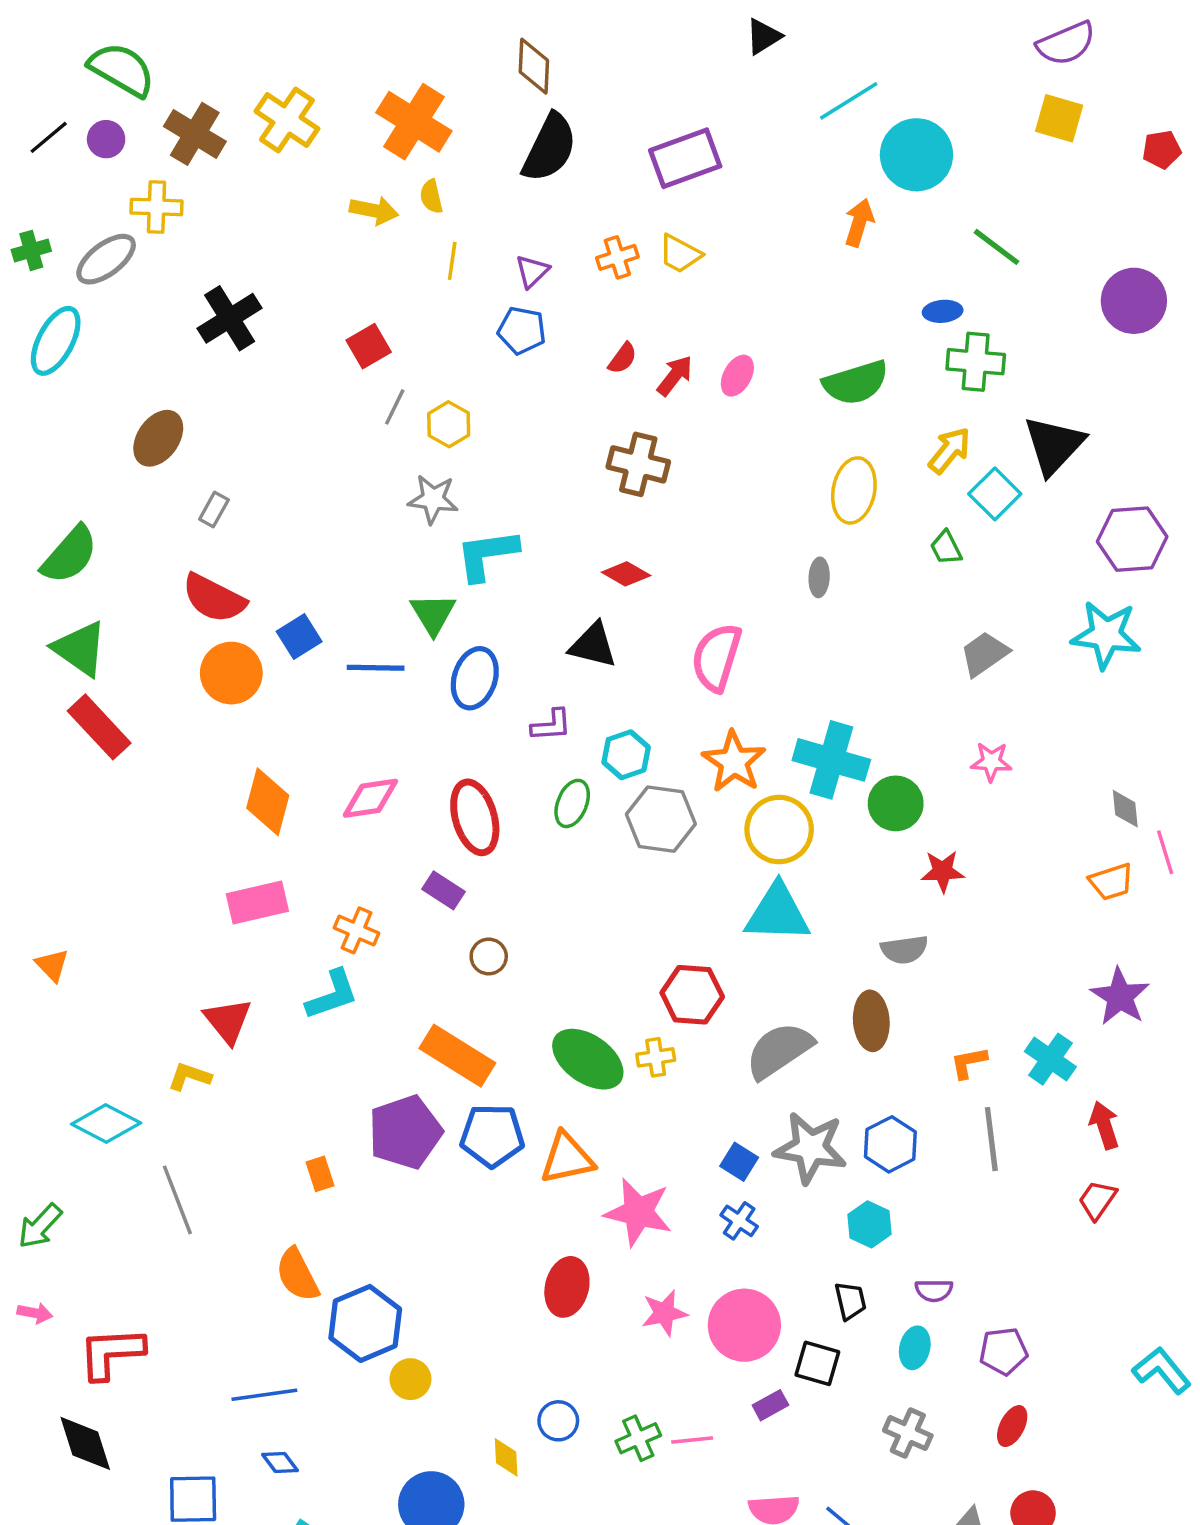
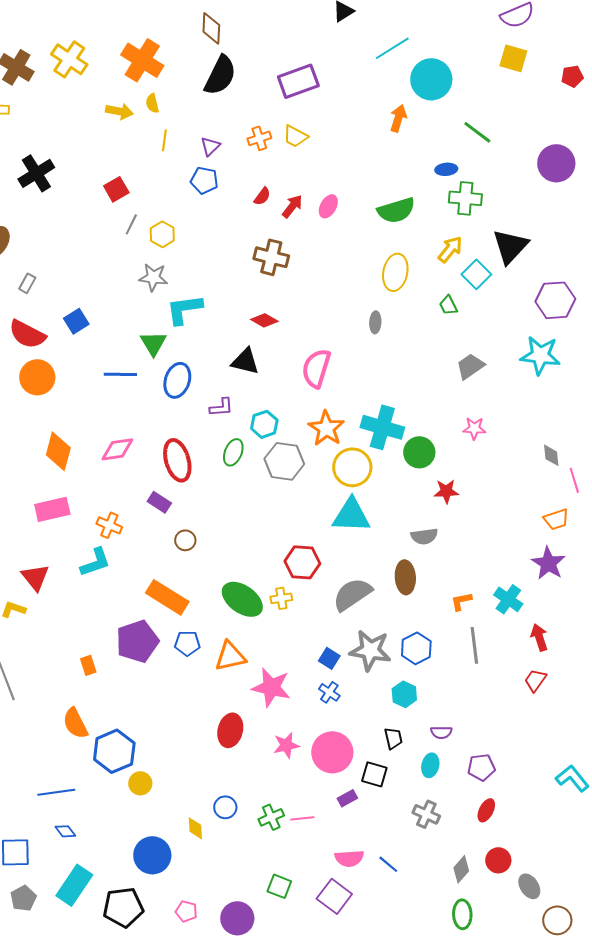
blue square: (299, 637) -> (76, 321), moved
orange trapezoid: (1111, 882) -> (556, 519), moved
blue pentagon: (492, 1136) -> (187, 643), size x0.7

